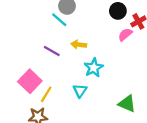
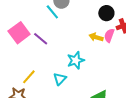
pink semicircle: (125, 35) -> (109, 36), turned -40
yellow arrow: (79, 45) -> (96, 37), moved
pink square: (30, 81) -> (19, 33), moved

